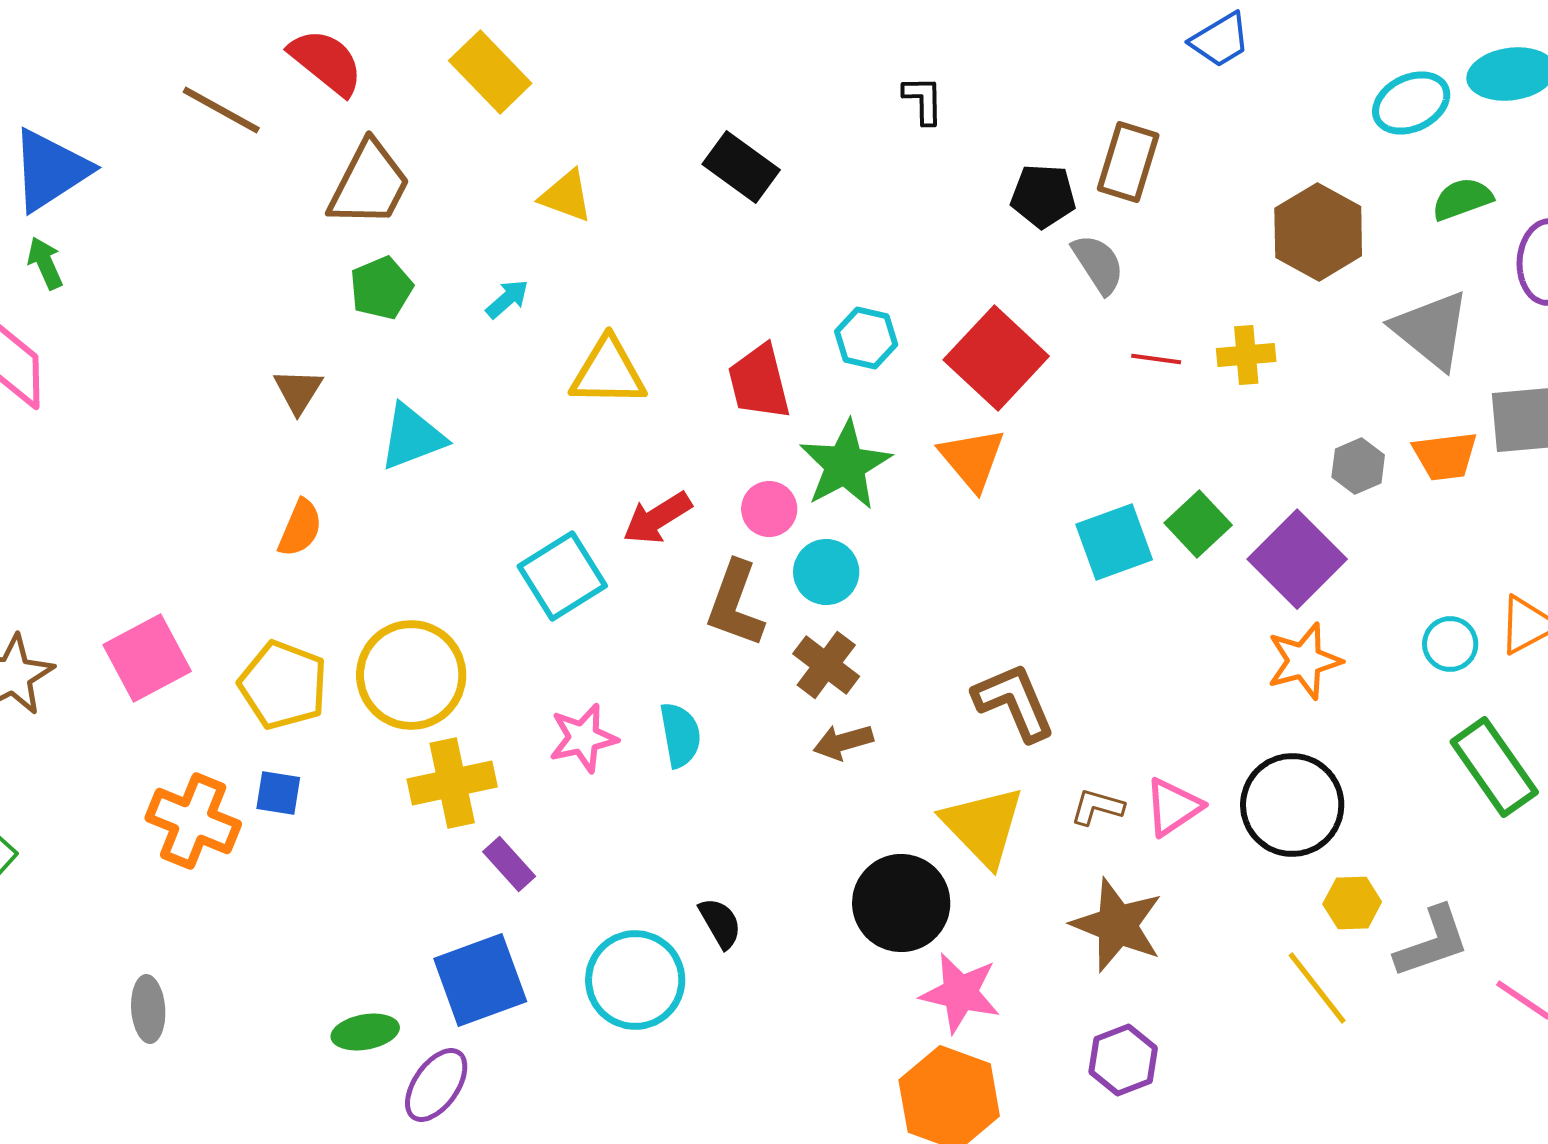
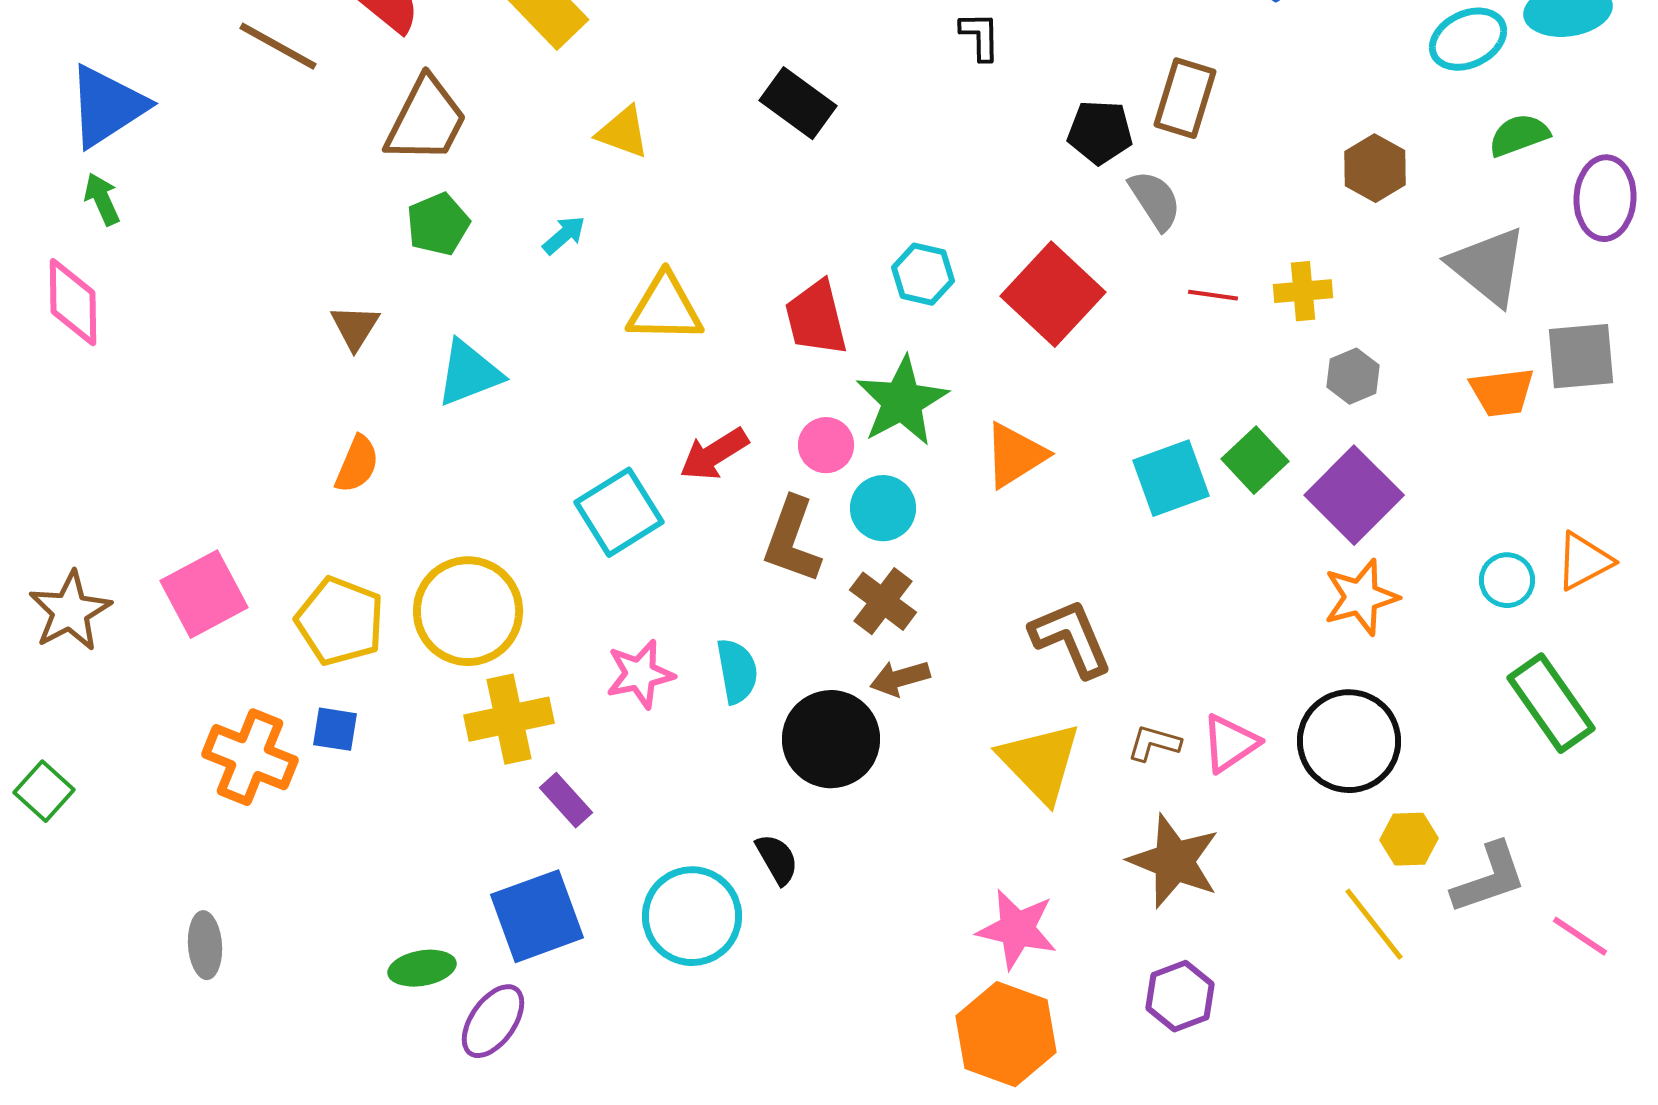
brown hexagon: (1318, 232) -> (1375, 168), size x0.7
orange triangle: (972, 459) -> (1015, 455), moved, turned 38
gray hexagon: (1358, 466) -> (1353, 376), moved
black circle: (901, 903) -> (831, 739), moved

